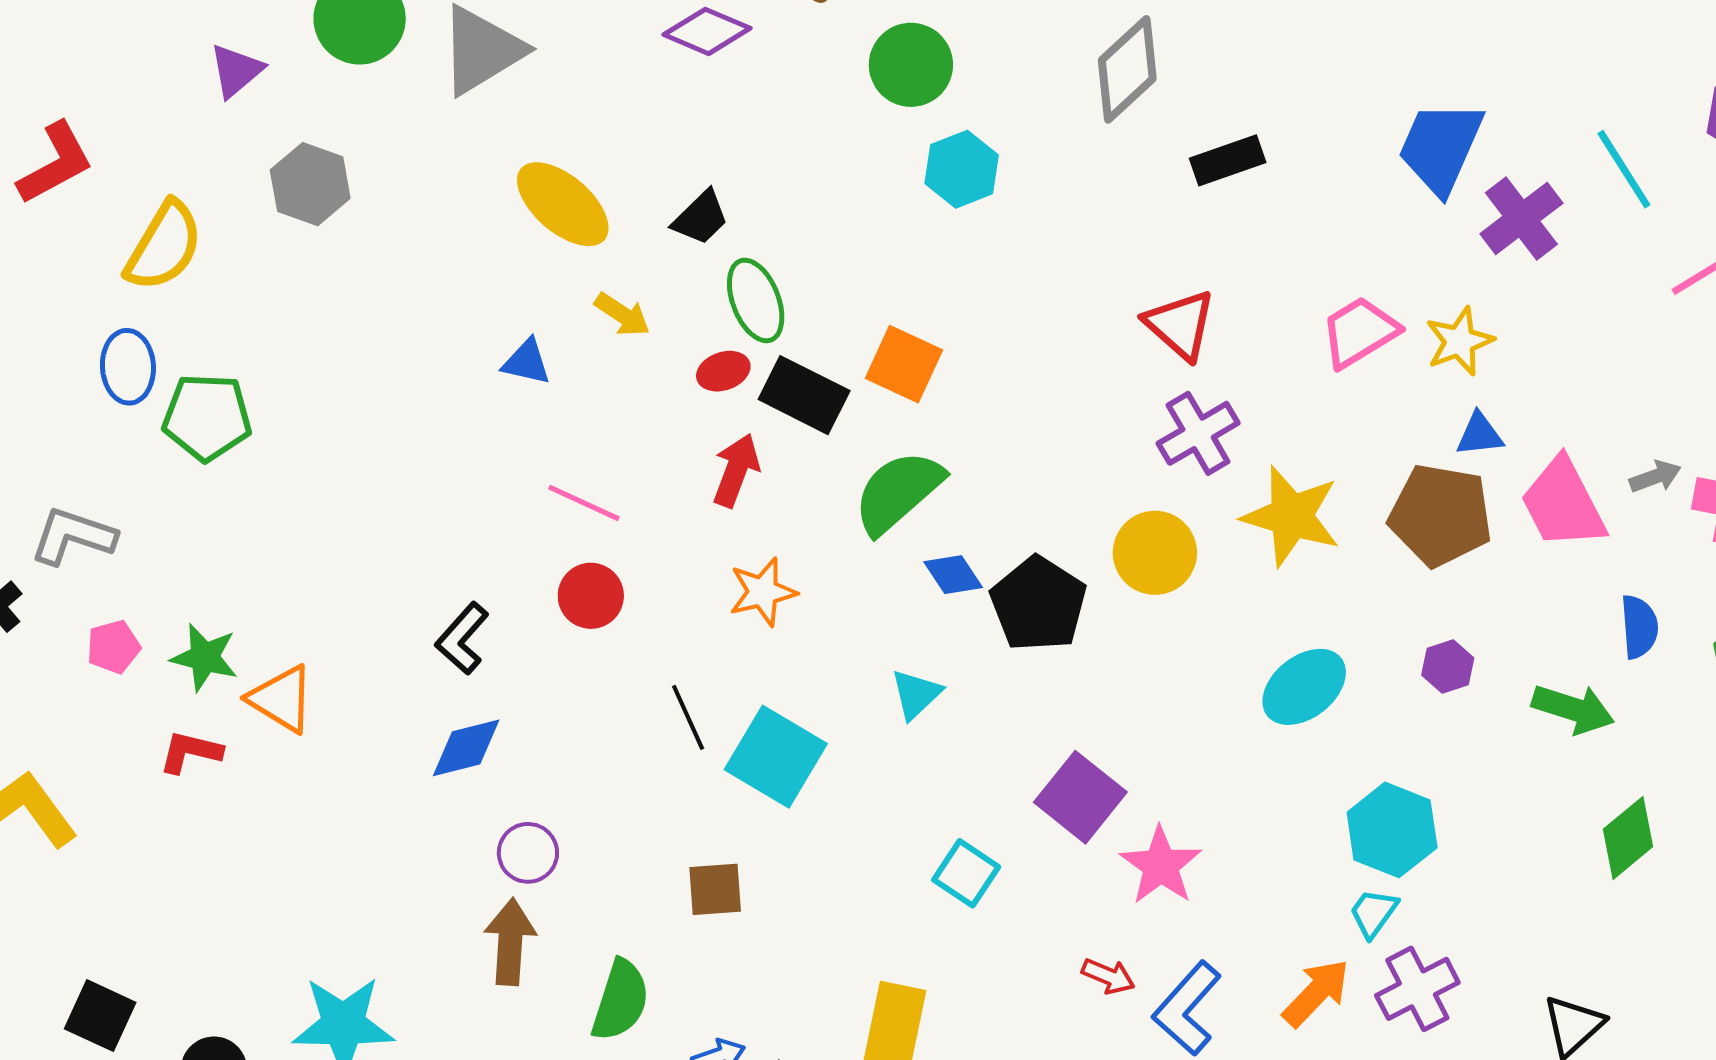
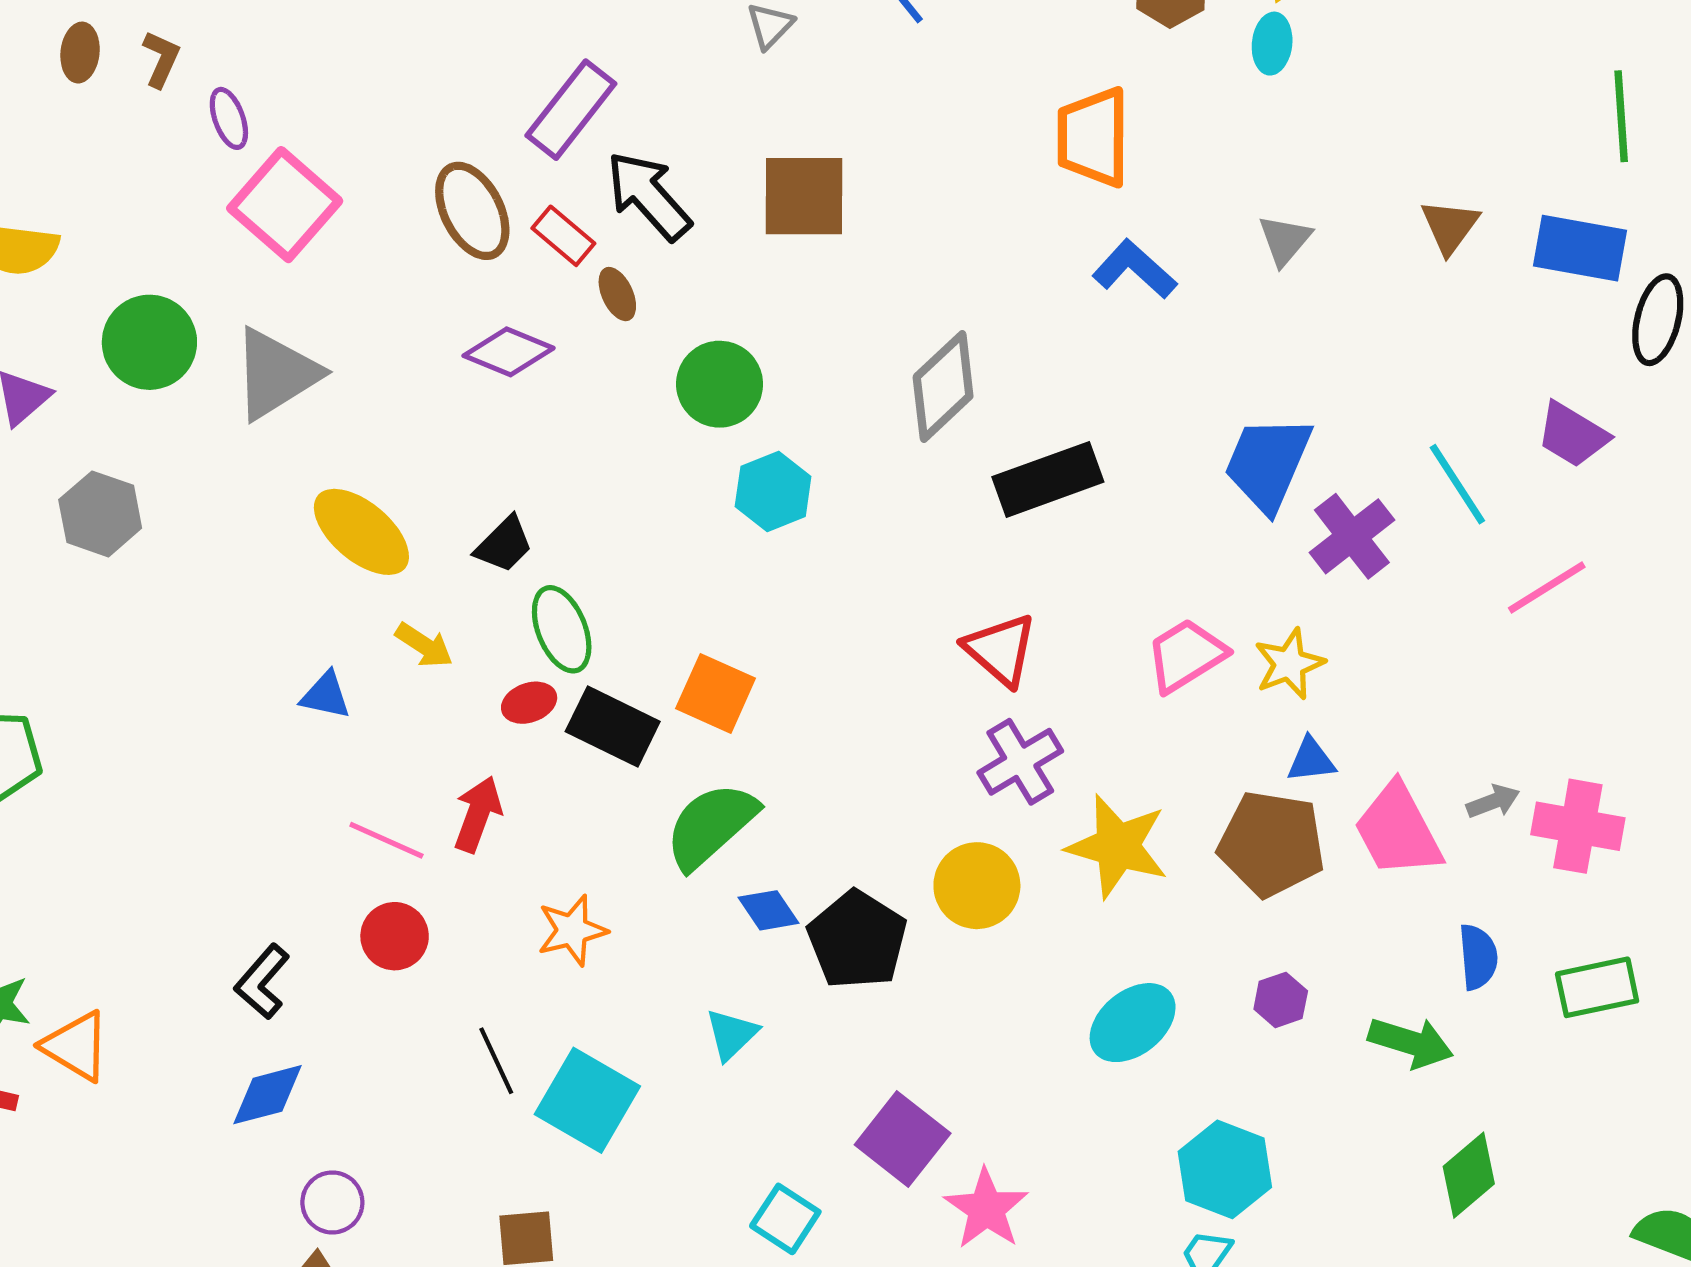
black rectangle: (1228, 160) -> (1048, 479), size x1.4
red arrow: (736, 470) -> (478, 814), moved

